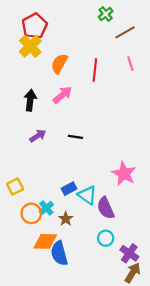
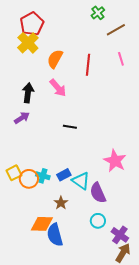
pink arrow: (63, 95) -> (58, 88), turned 90
purple arrow: (38, 136) -> (22, 118), moved
cyan cross: (46, 208) -> (43, 176), moved, turned -32
orange circle: (31, 213) -> (29, 179), moved

